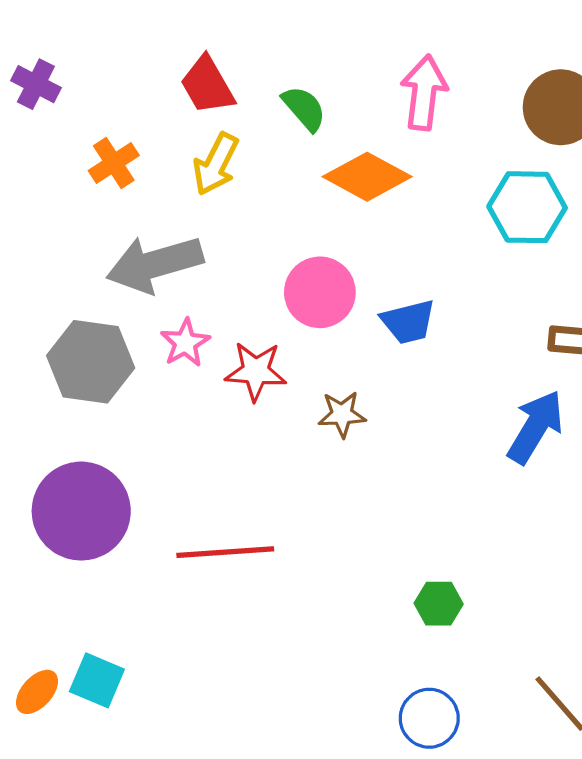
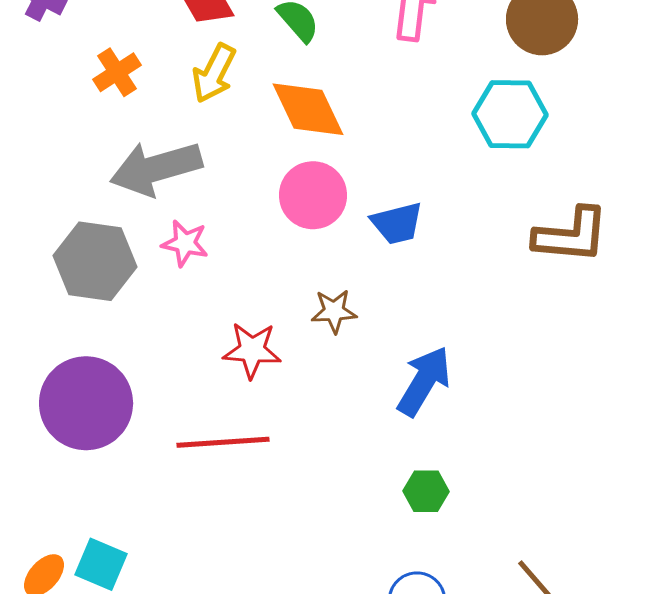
orange diamond: (367, 177) -> (308, 109), moved, turned 36
pink star: (185, 343) -> (185, 243), turned -30
red star: (256, 371) -> (252, 350), moved
blue arrow: (535, 427) -> (424, 381), moved

